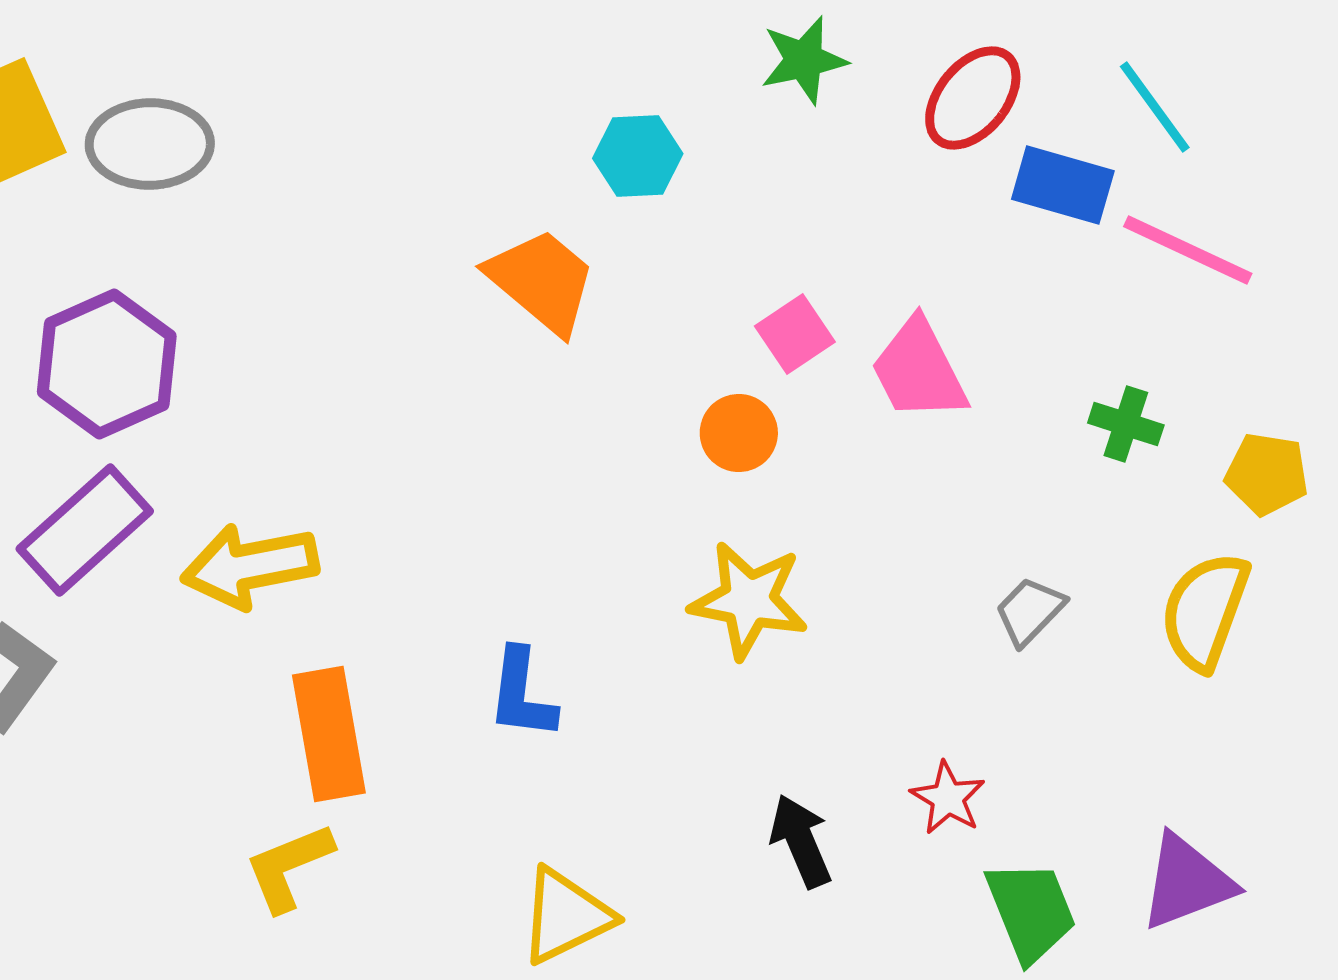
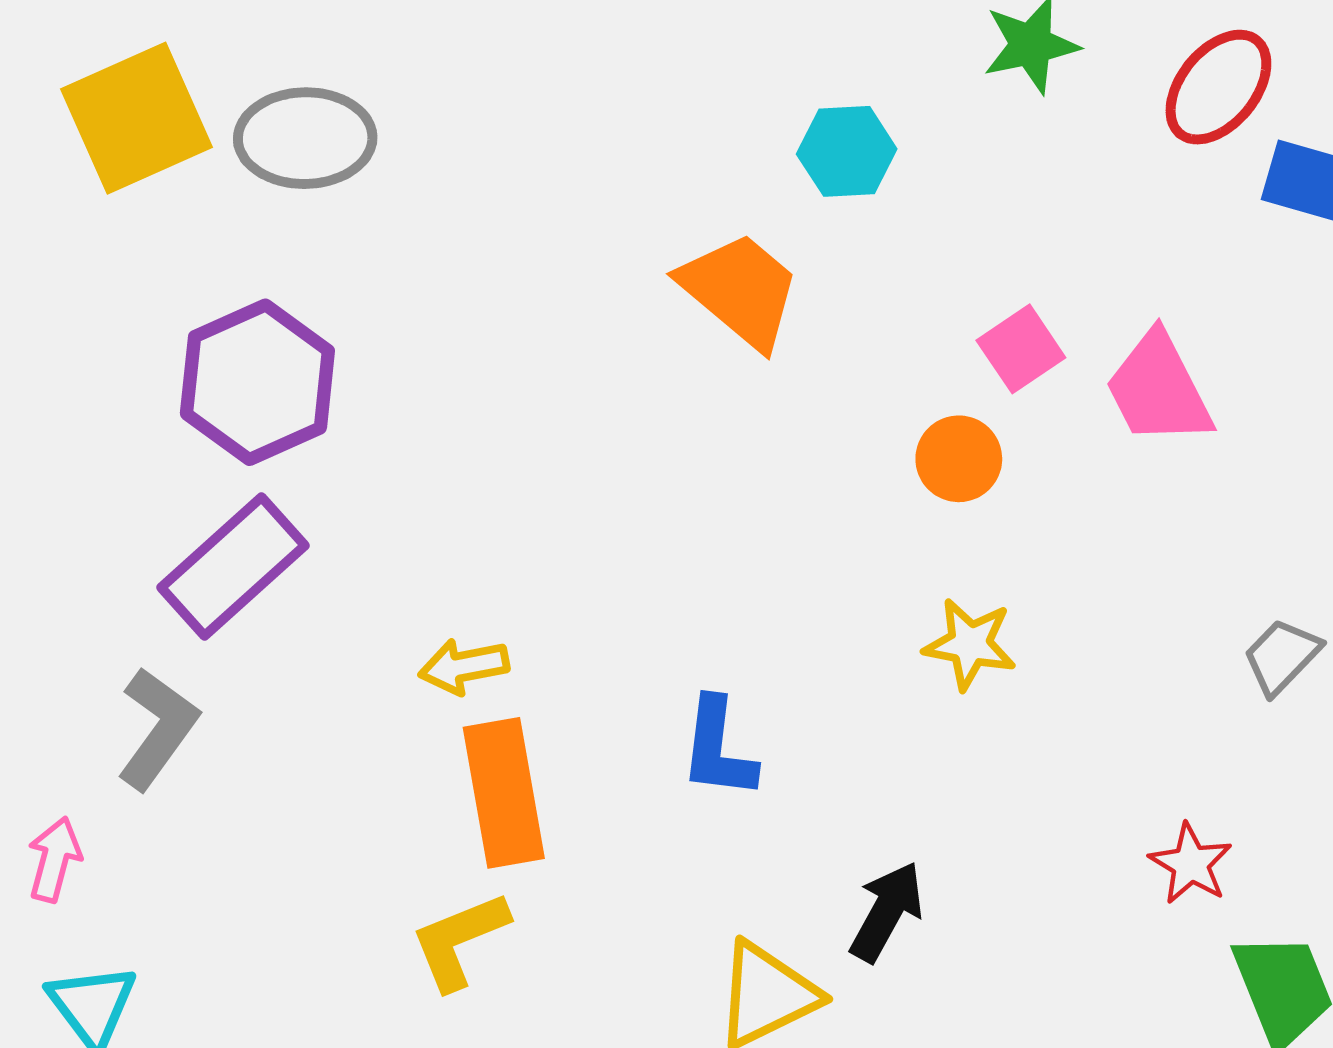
yellow arrow: (250, 566) -> (464, 666), moved, size x0.6
yellow star: (749, 600) -> (970, 644), size x0.7
black arrow: (801, 841) -> (887, 912), moved, turned 52

